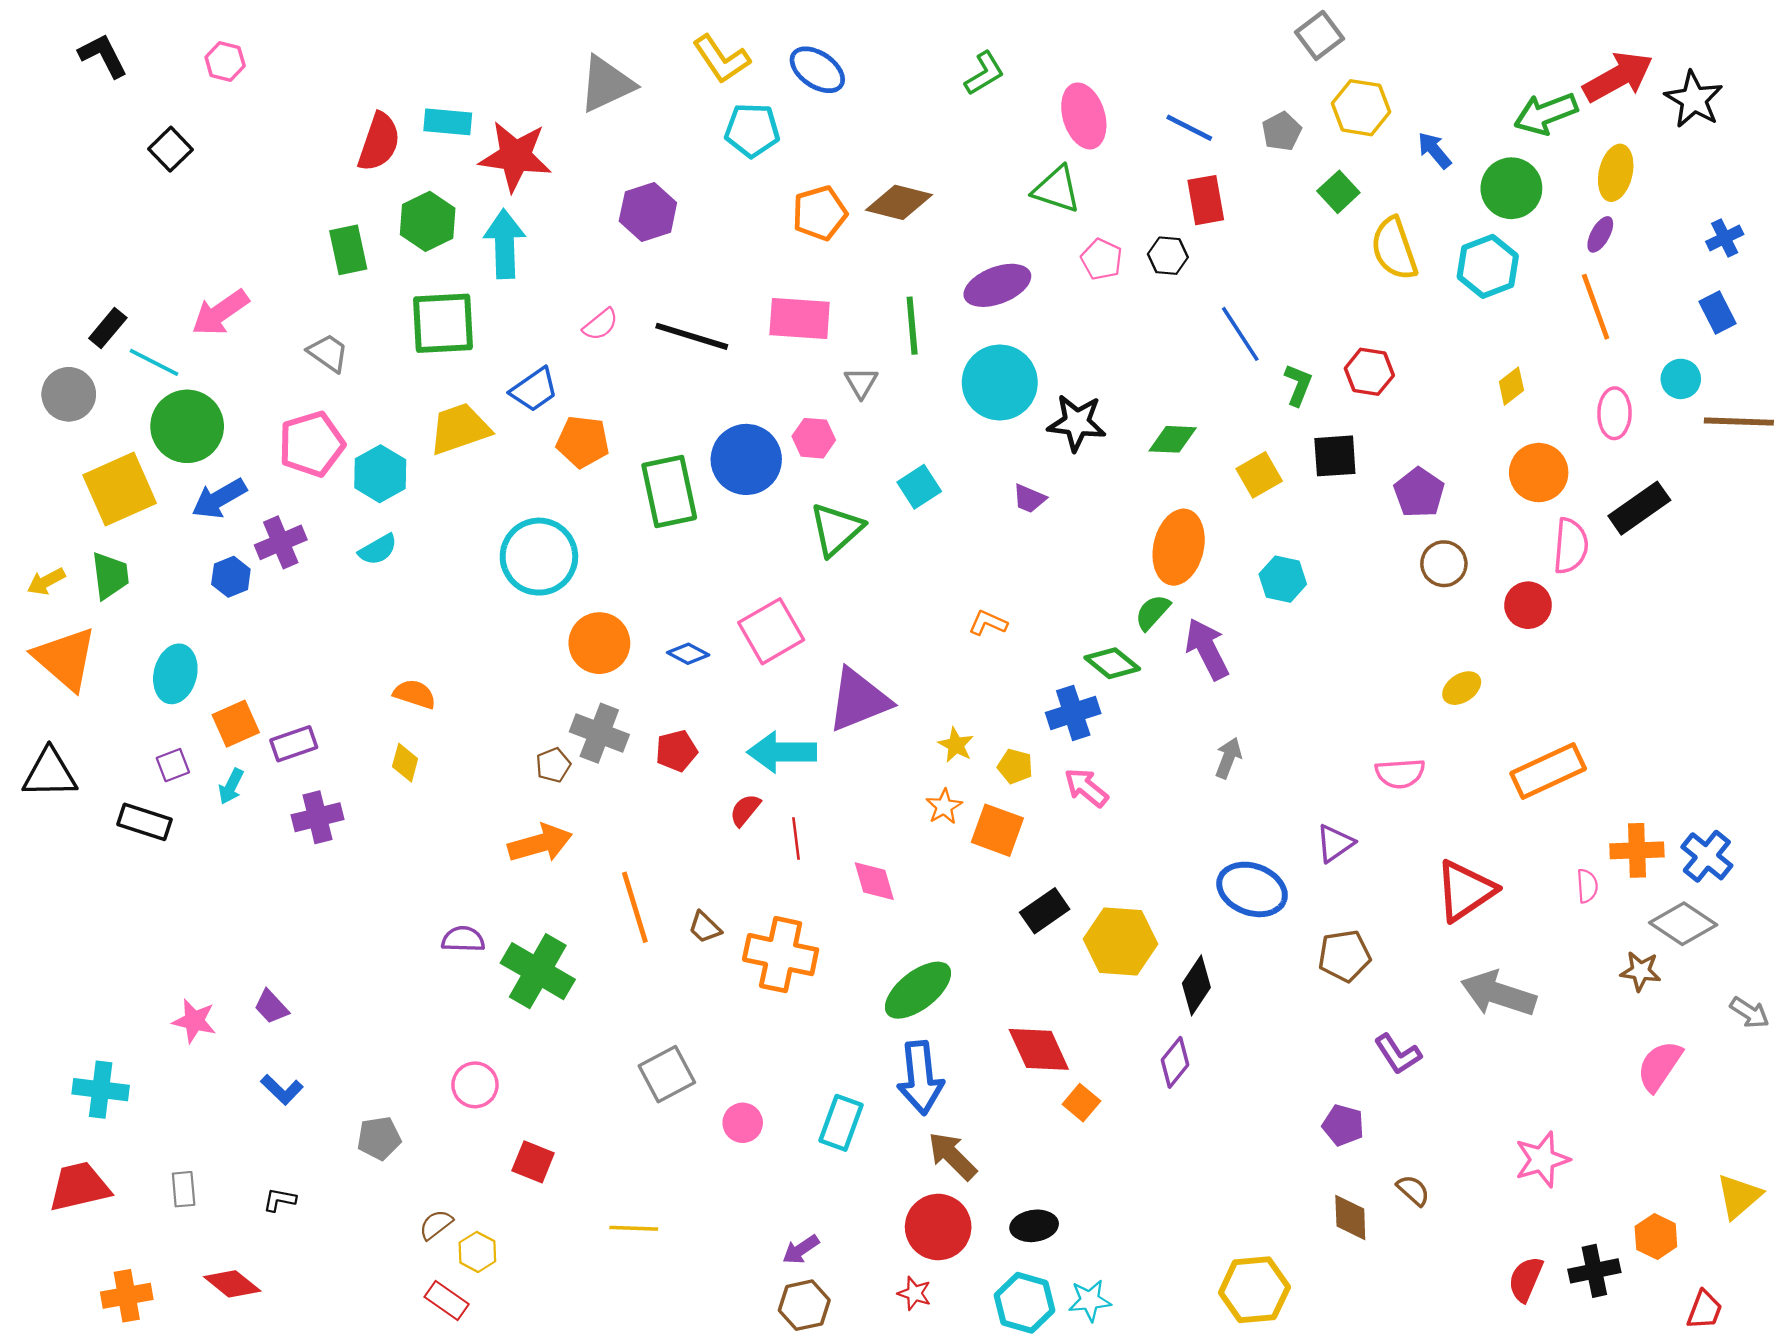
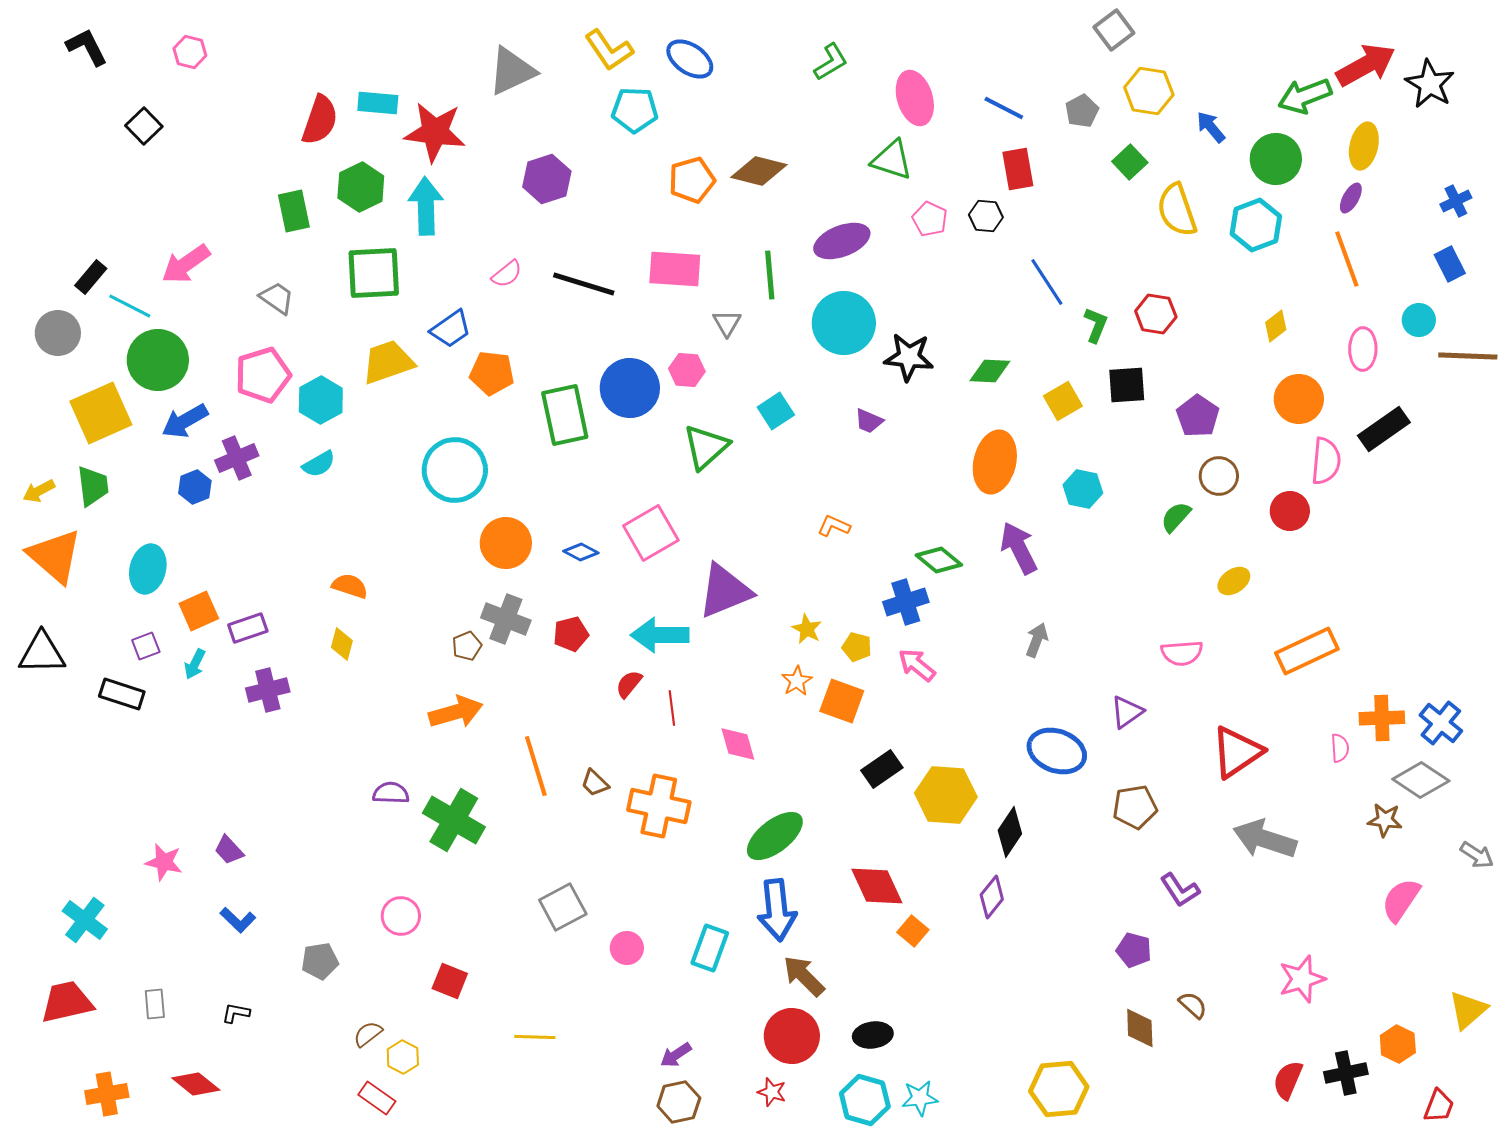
green semicircle: (1153, 612) -> (1176, 517), moved
cyan cross: (101, 1090) -> (85, 920), turned 30

